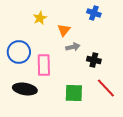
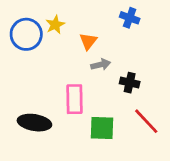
blue circle: (19, 52) -> (26, 34), moved
pink rectangle: (44, 65) -> (74, 99), moved

